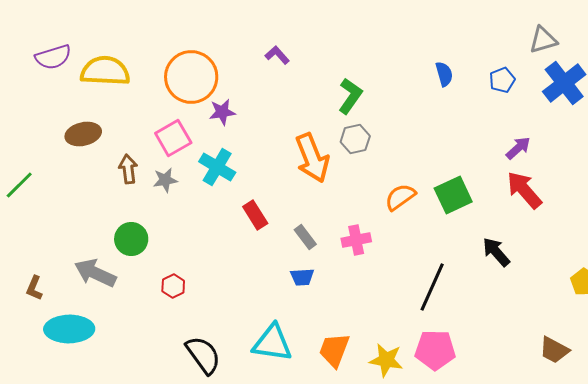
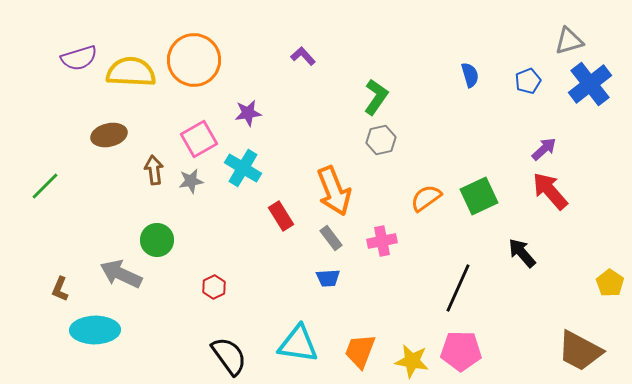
orange circle: (191, 77) -> (194, 60), moved
orange arrow: (312, 158) -> (334, 191), moved
red hexagon: (173, 286) -> (214, 287), moved
brown trapezoid: (554, 350) -> (580, 351), size x1.5

